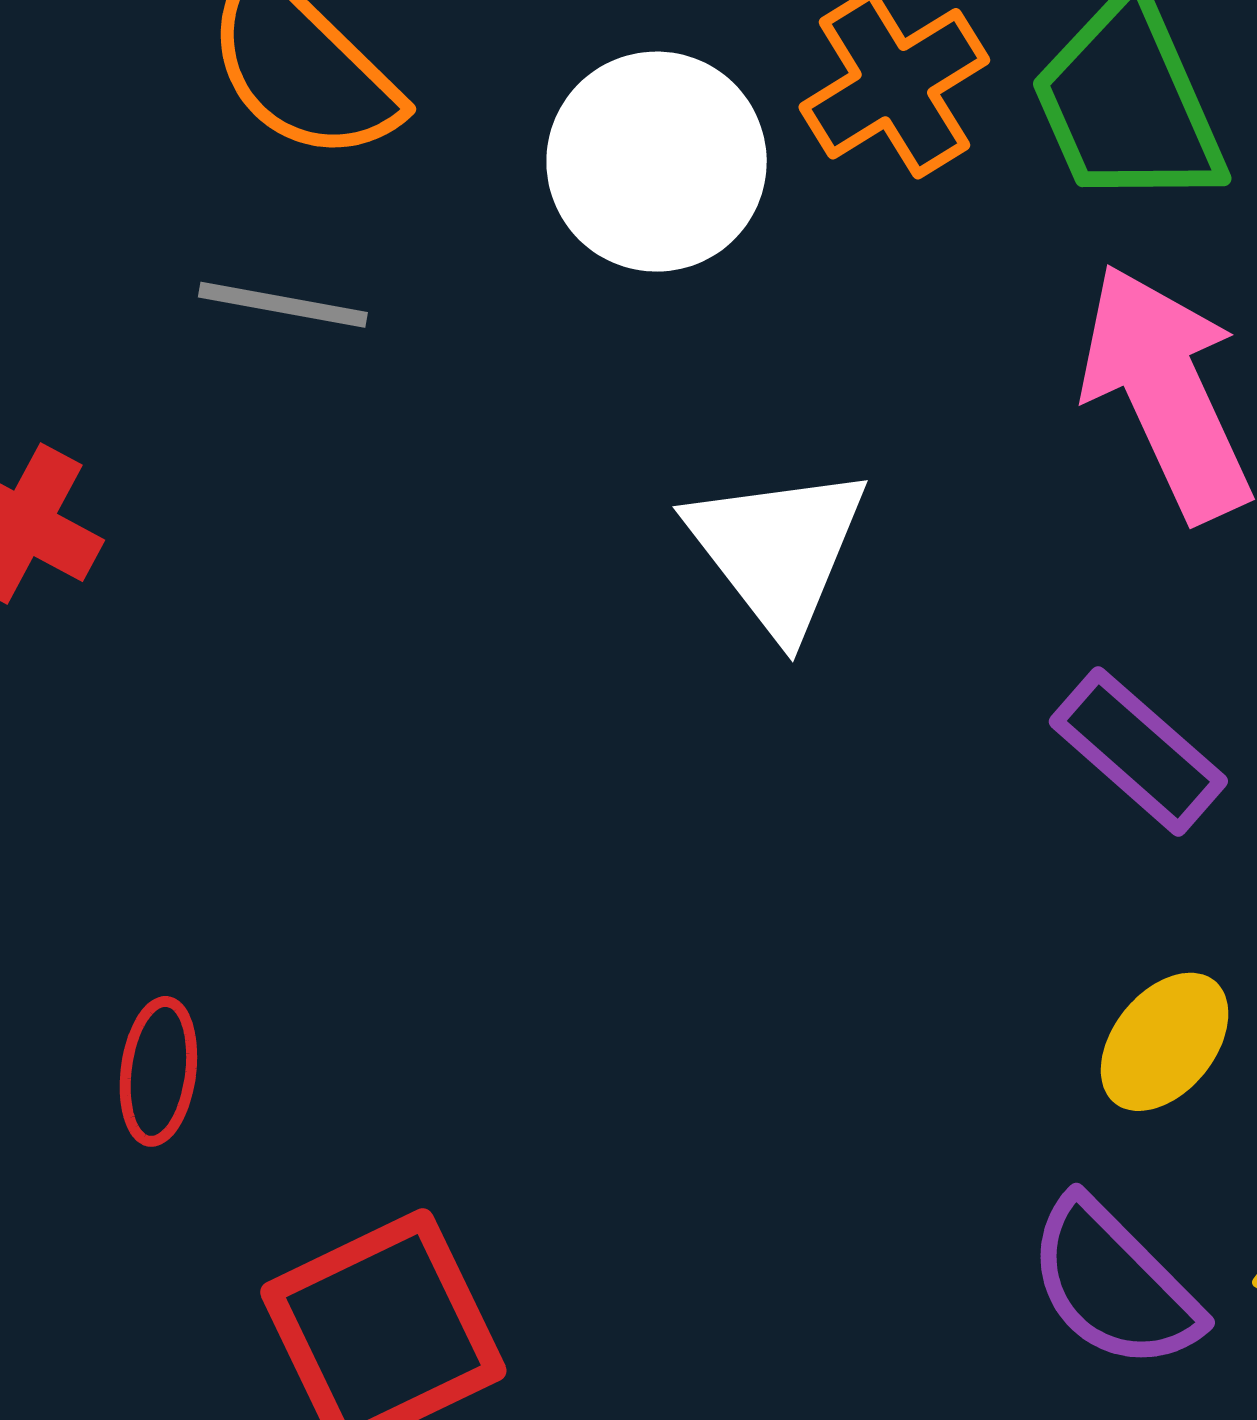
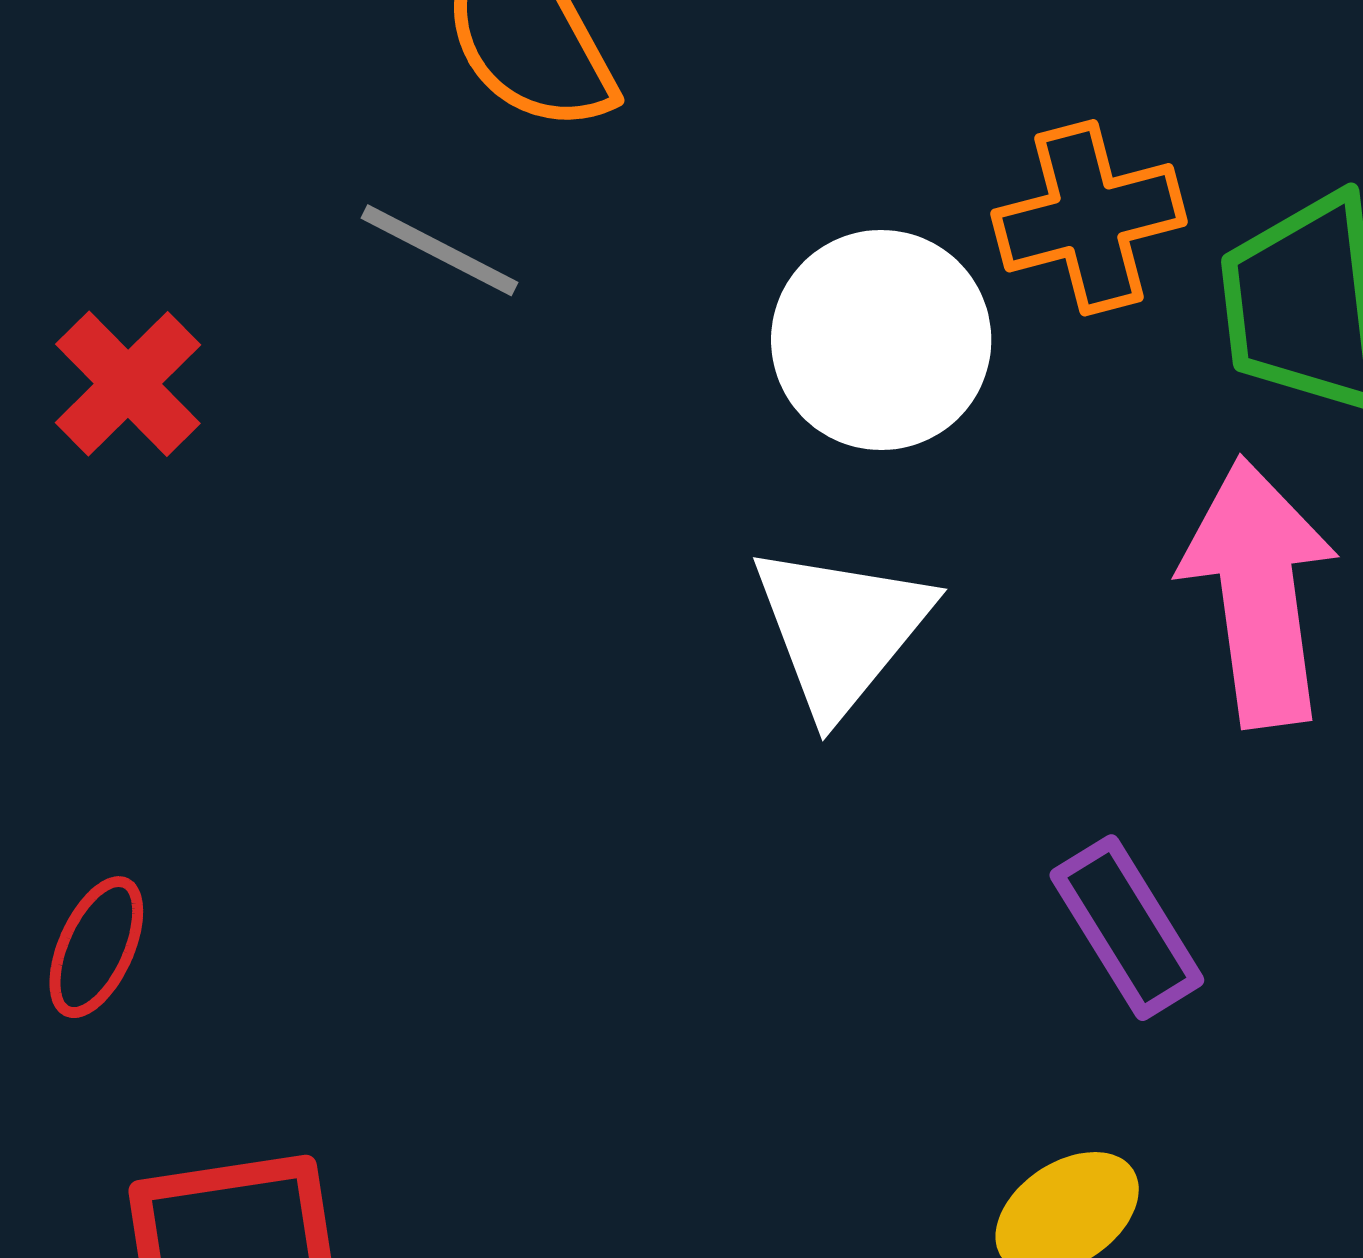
white circle: (657, 162) -> (881, 340), moved

